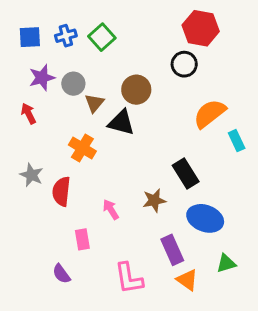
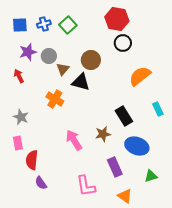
red hexagon: (201, 28) -> (117, 19), moved
cyan rectangle: (237, 141) -> (158, 109), moved
red semicircle: (61, 191) -> (32, 160), moved
pink arrow: (111, 209) -> (74, 140), size x1.5
pink rectangle: (82, 239) -> (18, 143), moved
orange triangle: (187, 280) -> (125, 196), moved

